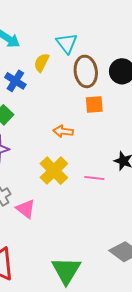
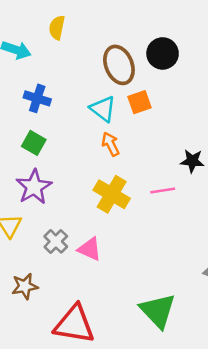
cyan triangle: (67, 43) -> (103, 109), moved
yellow semicircle: (41, 63) -> (57, 28), moved
orange arrow: (63, 131) -> (111, 144), turned 72

